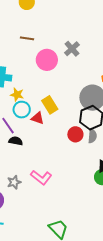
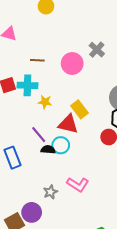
brown line: (27, 38) -> (37, 60), moved
cyan circle: (22, 110) -> (61, 145), moved
red triangle: (38, 118) -> (68, 124), size x1.5

